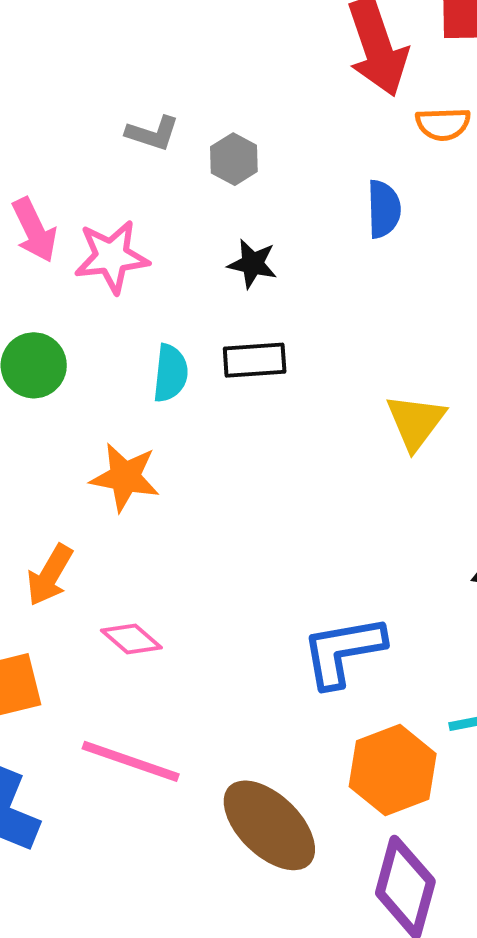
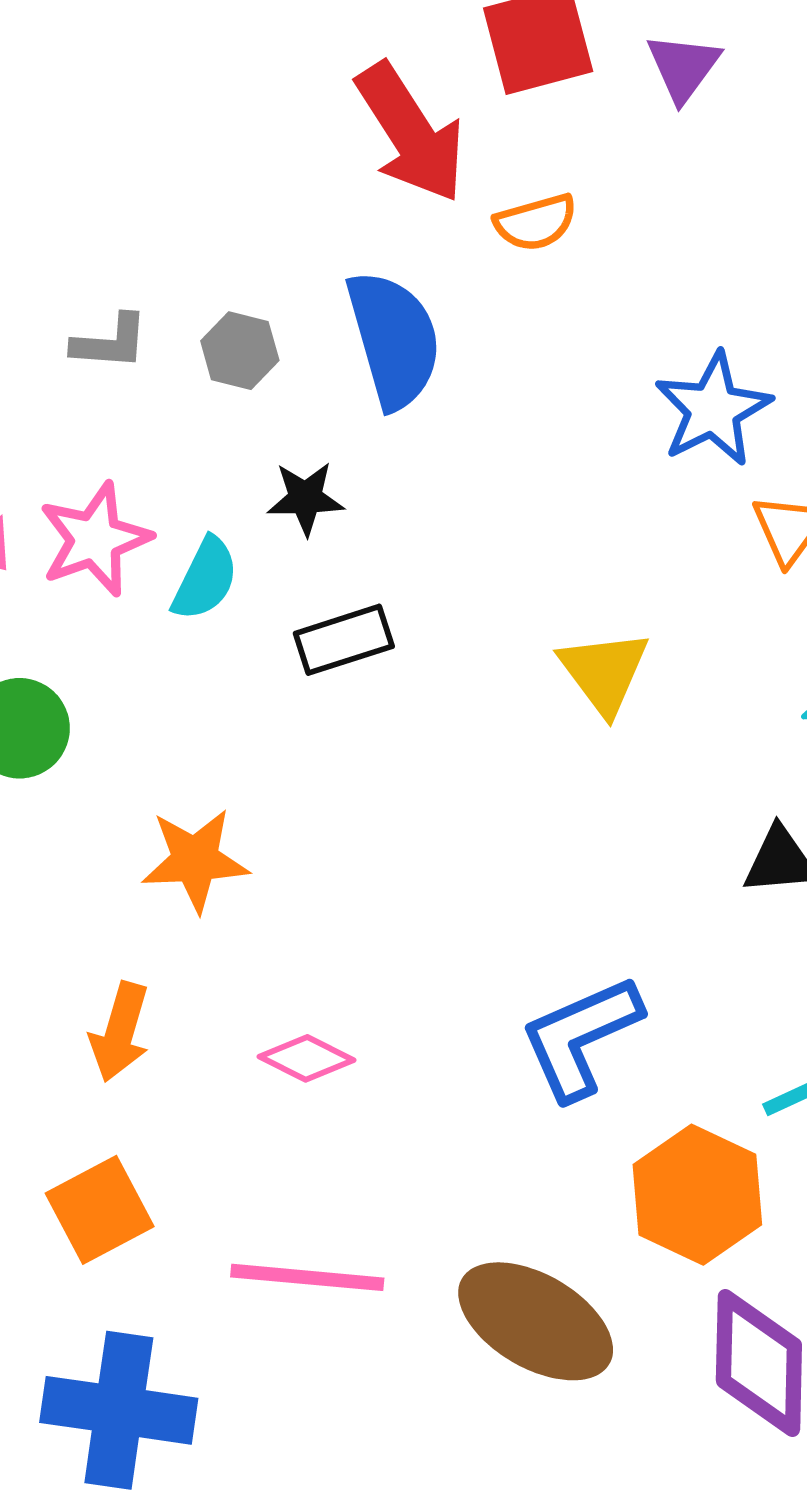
blue semicircle: (384, 209) -> (394, 339), moved, size x1.6
cyan semicircle: (170, 373) -> (205, 579), moved, turned 34
pink diamond: (131, 639) -> (307, 1058), moved

